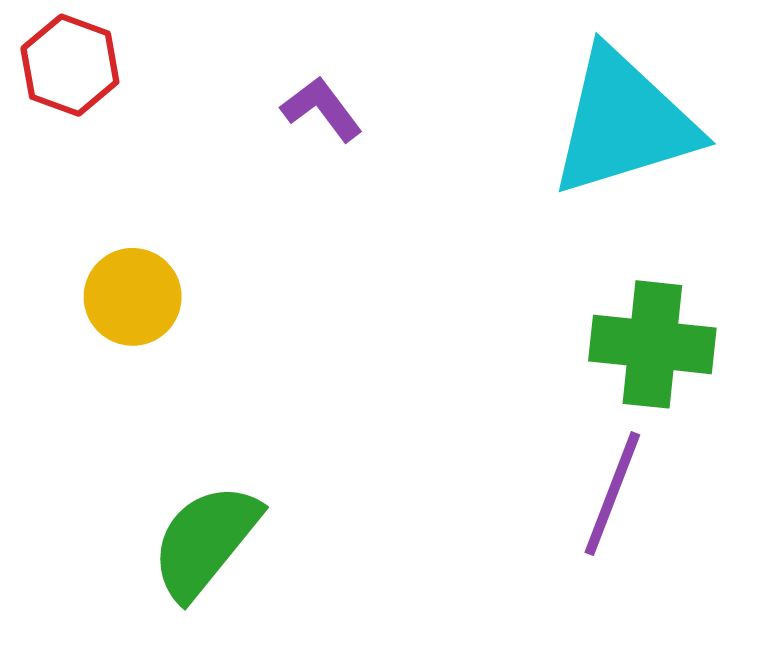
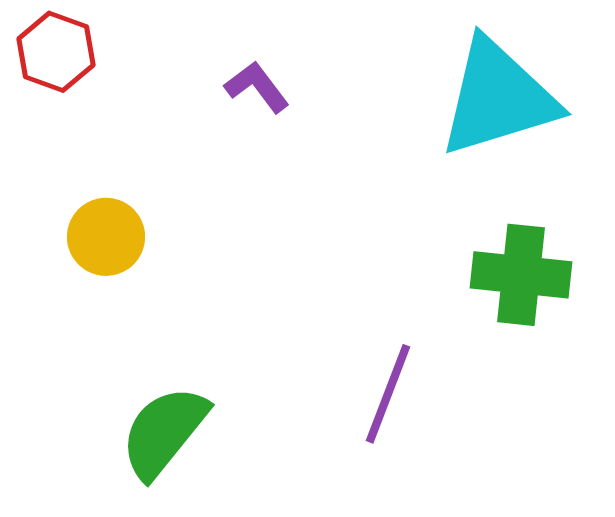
purple line: (612, 494) -> (388, 394), moved

